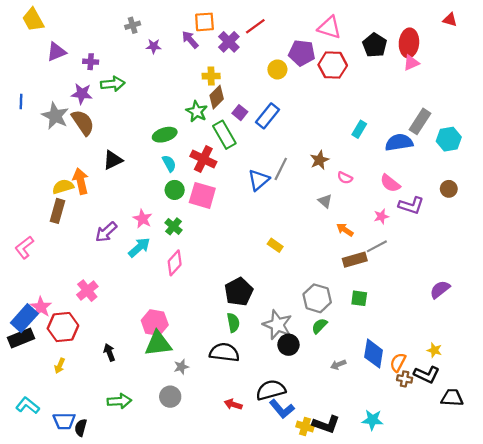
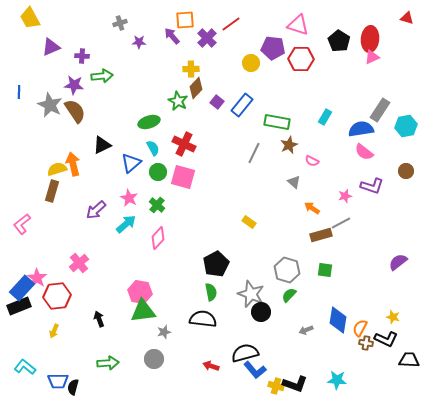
green rectangle: (224, 135) -> (277, 122), moved, turned -50
blue triangle: (259, 180) -> (131, 163), moved
pink semicircle: (390, 183) -> (364, 152), moved

